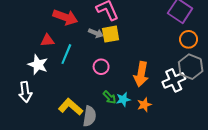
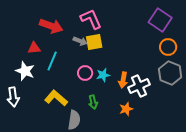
orange arrow: (141, 74) -> (123, 80), size x0.7
white cross: (174, 80) -> (139, 86), moved
green arrow: (110, 97) -> (93, 102), turned 32
cyan star: (123, 99) -> (103, 75), moved
yellow L-shape: (71, 107) -> (56, 98), moved

